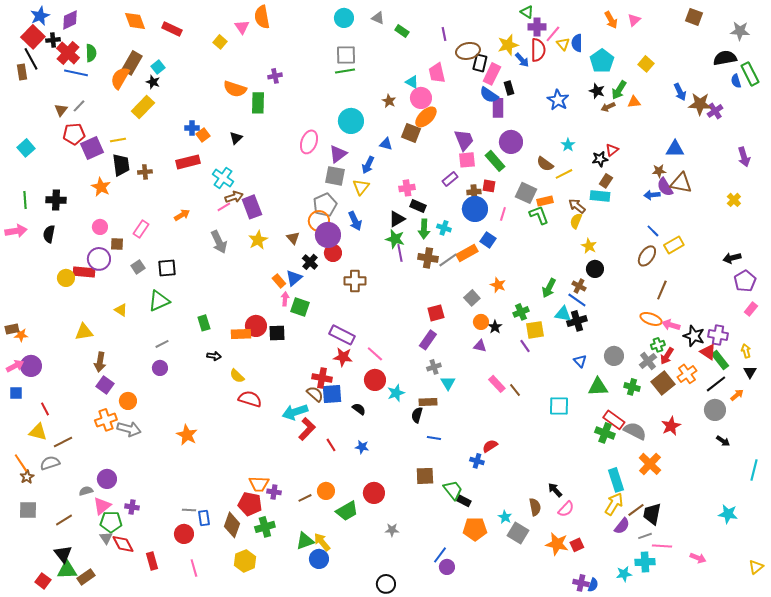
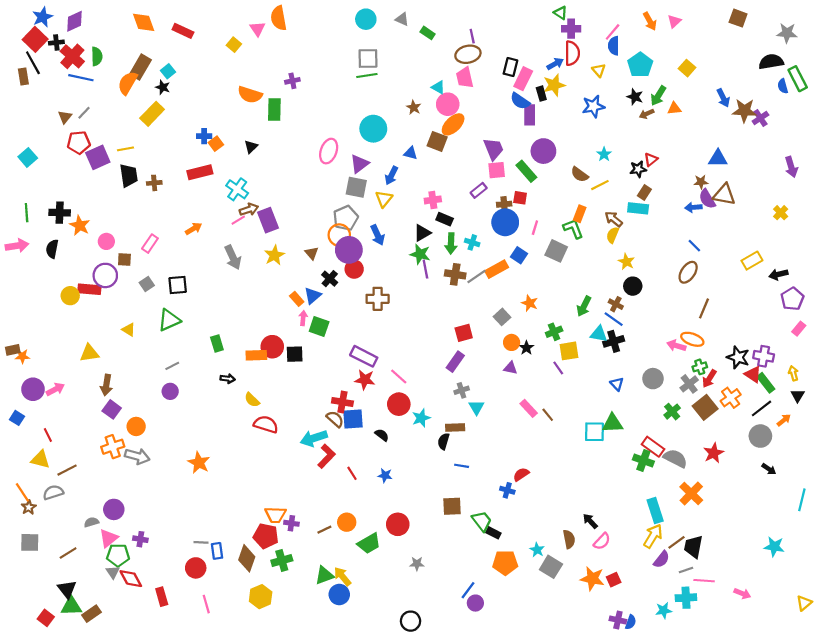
pink line: (553, 34) -> (613, 32), moved
yellow triangle: (563, 44) -> (599, 70), moved
yellow star: (508, 45) -> (554, 85), moved
brown ellipse: (468, 51) -> (468, 54), moved
blue arrow: (522, 60) -> (555, 64), turned -77
blue star: (558, 100) -> (593, 106), turned 30
orange star: (101, 187) -> (80, 225), moved
gray square: (526, 193) -> (556, 251), moved
orange rectangle: (545, 201) -> (580, 214), turned -56
yellow rectangle: (674, 245) -> (752, 261), moved
pink arrow: (671, 325) -> (676, 346), moved
pink arrow: (15, 366) -> (55, 389), moved
green triangle: (598, 387) -> (613, 423), moved
green cross: (632, 387) -> (672, 412), turned 35
blue square: (16, 393) -> (17, 418), turned 32

